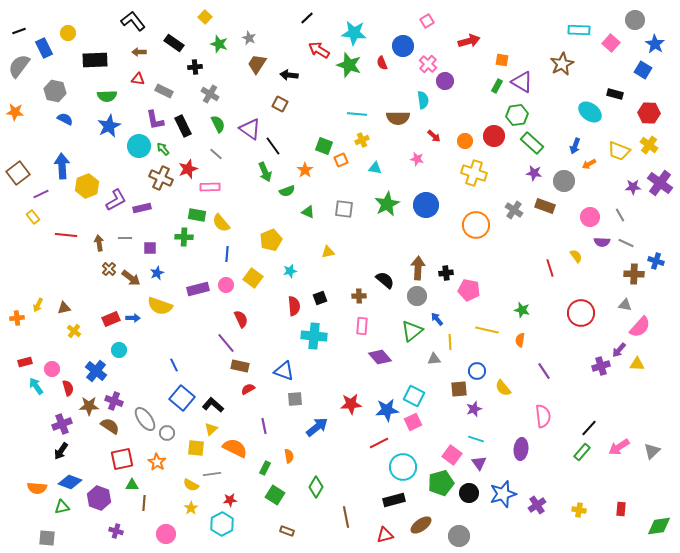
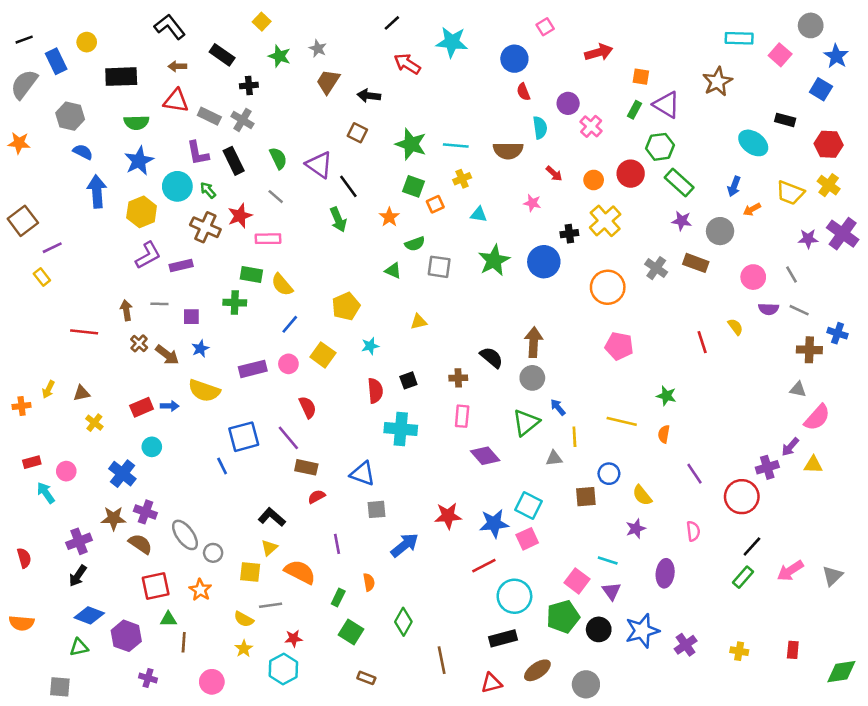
red semicircle: (382, 63) -> (523, 92), moved
pink cross: (428, 64) -> (591, 126), moved
green star: (349, 65) -> (411, 144), moved
red triangle: (138, 79) -> (176, 101), size x1.5
gray cross: (210, 94) -> (242, 120), moved
blue arrow: (62, 166) -> (97, 191), moved
yellow cross: (474, 173) -> (605, 221), turned 30
yellow hexagon: (87, 186) -> (142, 212), moved
green semicircle: (287, 191) -> (415, 244), moved
red line: (66, 235) -> (84, 332), moved
blue line: (227, 254) -> (290, 324), turned 35
black cross: (446, 273) -> (569, 234), moved
pink pentagon: (469, 290) -> (619, 346), moved
red circle: (581, 313) -> (742, 497), moved
red semicircle: (68, 388) -> (24, 558), moved
blue square: (182, 398) -> (244, 437), moved, turned 35
purple star: (474, 409) -> (636, 529), moved
pink semicircle: (543, 416) -> (693, 531), size x0.7
orange semicircle: (37, 488) -> (22, 623), moved

